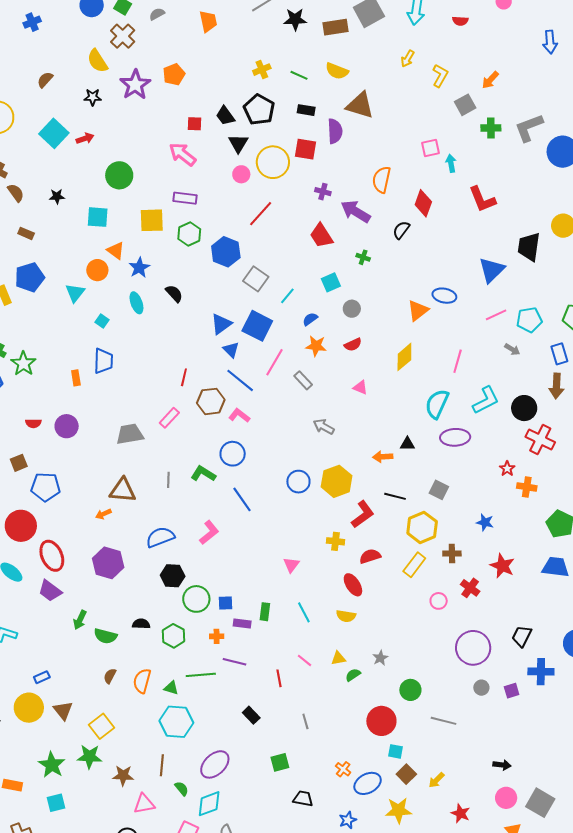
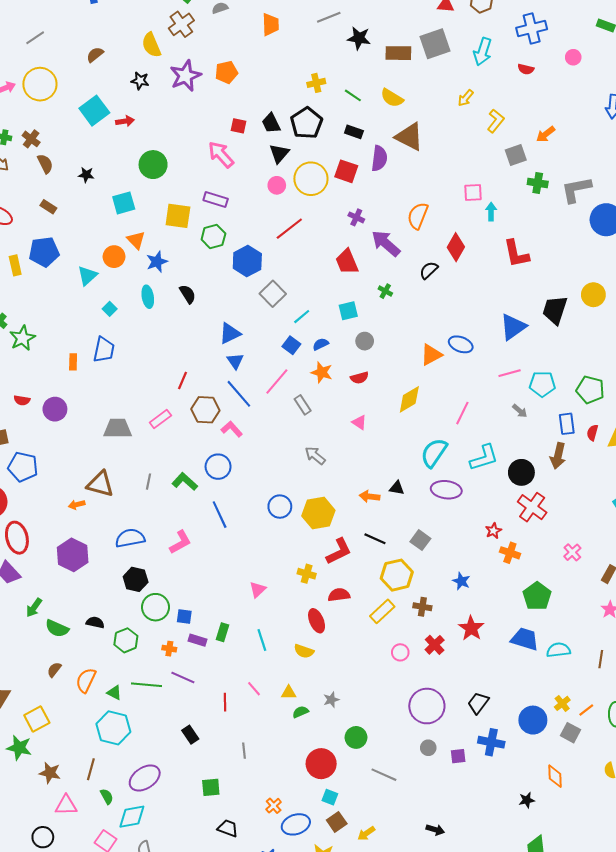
cyan square: (98, 217) -> (124, 203), turned -30
blue square: (257, 326) -> (291, 345), moved, size x0.6

